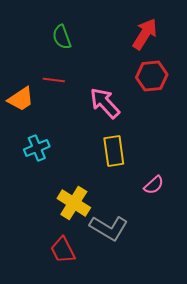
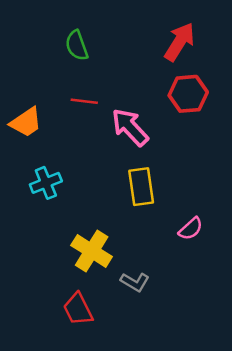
red line: (54, 80) -> (84, 101), moved
gray L-shape: (109, 228) -> (135, 282), size x0.6

